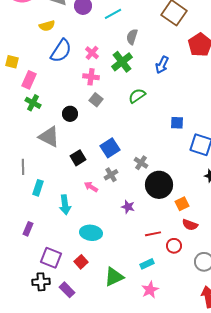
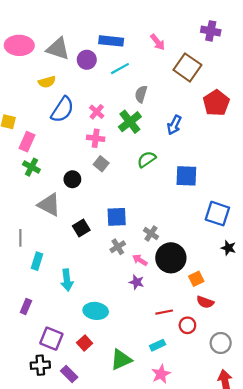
blue square: (177, 123) -> (186, 176), moved, size x1.5
blue square: (110, 148) -> (117, 217), turned 30
pink arrow: (91, 187) -> (140, 260), moved

